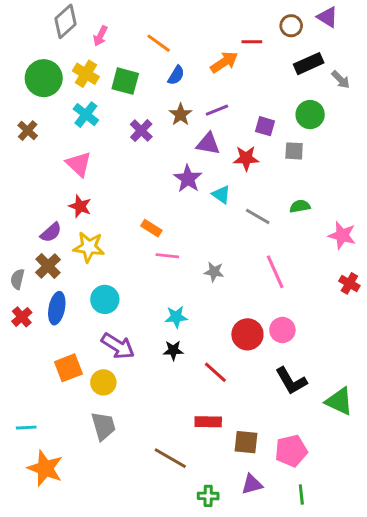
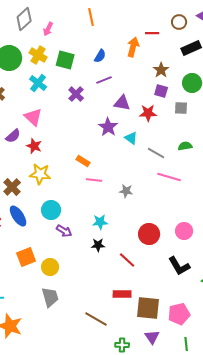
orange line: (159, 43) -> (91, 17), moved, turned 42
orange arrow: (224, 62) -> (133, 47), turned -42
purple line: (217, 110) -> (104, 80), moved
brown star: (181, 115) -> (161, 70), moved
purple semicircle: (51, 232) -> (13, 136), moved
pink line: (275, 272) -> (169, 177), moved, turned -50
blue ellipse: (57, 308) -> (18, 216), turned -45
pink circle: (282, 330) -> (184, 231), moved
purple arrow: (118, 346) -> (64, 231), moved, size x0.7
brown square: (246, 442) -> (148, 308), size x1.4
purple triangle: (252, 484) -> (152, 337), turned -49

